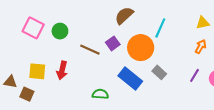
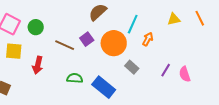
orange arrow: (201, 47) -> (148, 39), moved
yellow square: (37, 71) -> (14, 51), moved
blue rectangle: (130, 79) -> (104, 87), moved
green semicircle: (100, 94) -> (75, 78), moved

